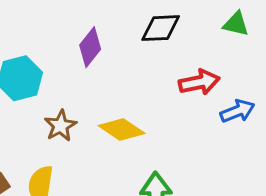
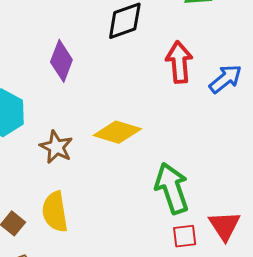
red arrow: (199, 82) -> (179, 62), turned -66

